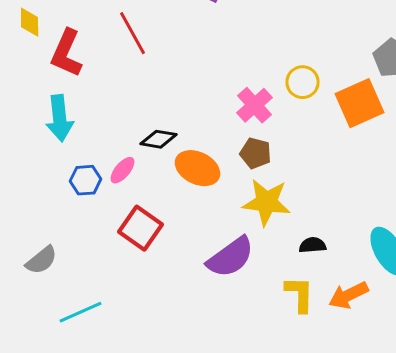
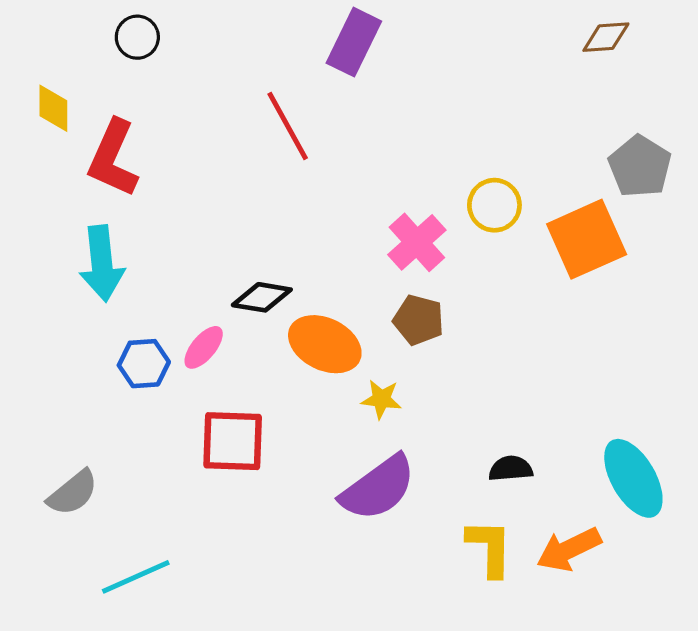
red line: (132, 33) -> (288, 126), moved
yellow star: (266, 202) -> (381, 399), moved, size x0.5
red square: (140, 228) -> (233, 441), turned -33

